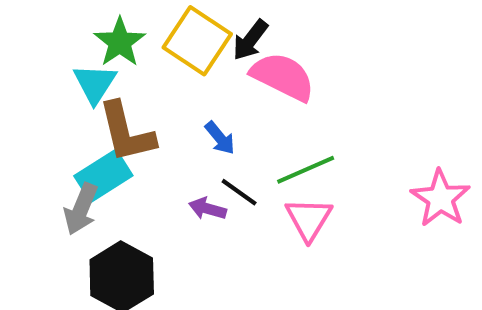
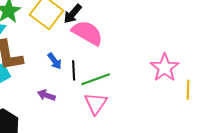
black line: (239, 192) -> (74, 70), moved, turned 48
pink star: (440, 198) -> (165, 68), moved

